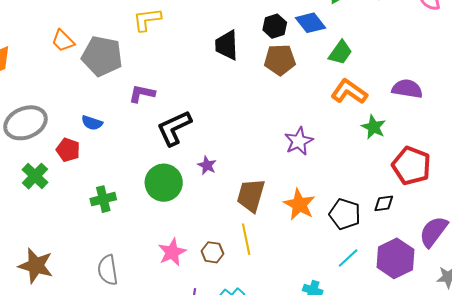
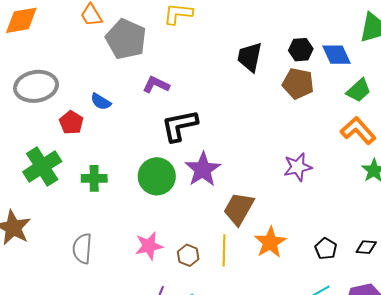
purple star: (207, 165) -> (203, 169), size x1.8
green cross: (35, 176) -> (42, 167), moved, size x1.4
orange star: (299, 205) -> (270, 242), moved
black pentagon: (345, 214) -> (326, 249), size x0.7

